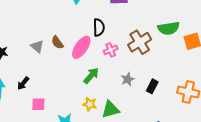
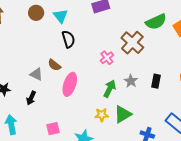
black semicircle: (99, 27) -> (68, 39), moved
pink ellipse: (81, 47) -> (70, 84), moved
green arrow: (91, 76) -> (110, 89), moved
black arrow: (23, 83) -> (31, 98), moved

